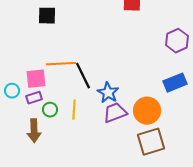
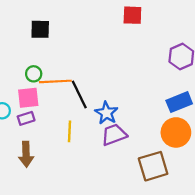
green circle: (50, 110) -> (34, 74), moved
orange circle: (147, 111) -> (176, 132), moved

